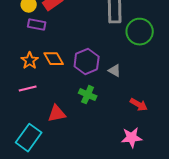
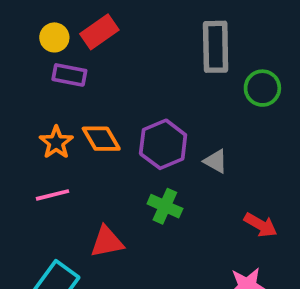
green circle: (140, 32) -> (262, 88), size x0.7

